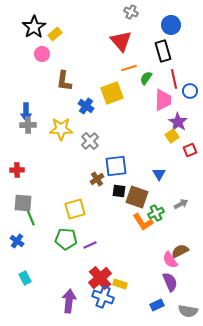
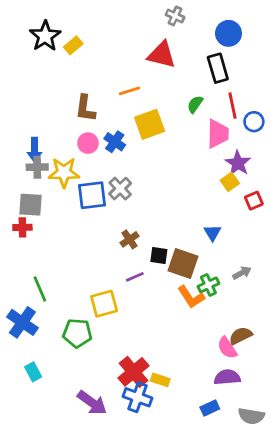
red triangle: (121, 41) -> (162, 55), turned -35
pink circle: (42, 54) -> (88, 143), moved
orange line: (129, 68) -> (129, 91), moved
yellow star: (61, 129) -> (64, 173), moved
blue square: (116, 166) -> (92, 195), moved
gray square: (23, 203) -> (30, 205), moved
yellow square: (75, 209) -> (104, 304), moved
green pentagon: (66, 239) -> (77, 333), moved
blue cross: (17, 241) -> (22, 322), size x1.6
purple line: (90, 245) -> (135, 277), moved
purple semicircle: (170, 282) -> (227, 377), turned -72
purple arrow: (69, 301) -> (92, 403), turned 120

